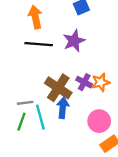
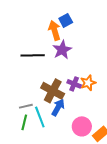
orange arrow: (35, 17) -> (55, 30), moved
blue arrow: (63, 108) -> (58, 107), turned 30
pink circle: (99, 121) -> (82, 126), moved

